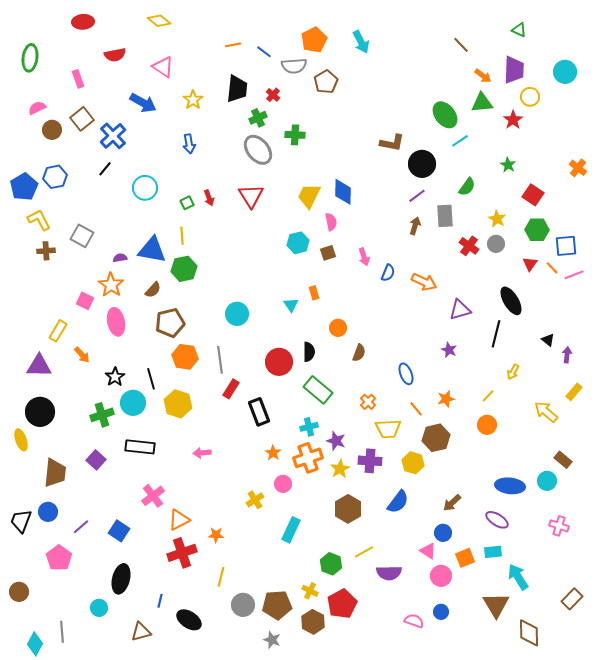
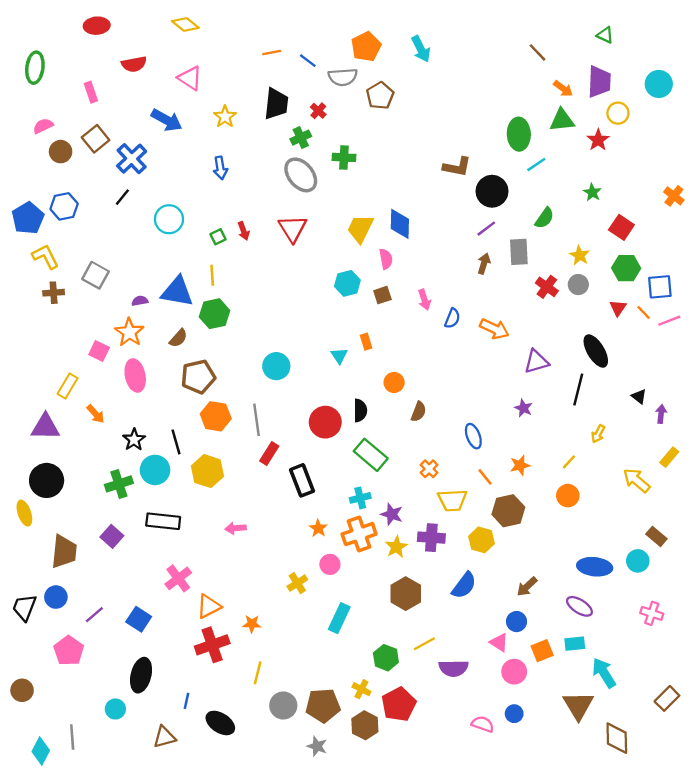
green ellipse: (445, 115) -> (519, 134), turned 36

